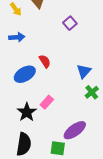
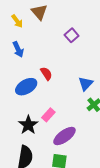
blue arrow: (17, 37) -> (18, 49), turned 70
purple ellipse: (75, 130) -> (64, 136), moved

